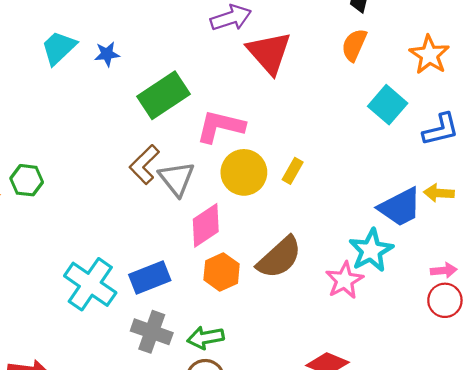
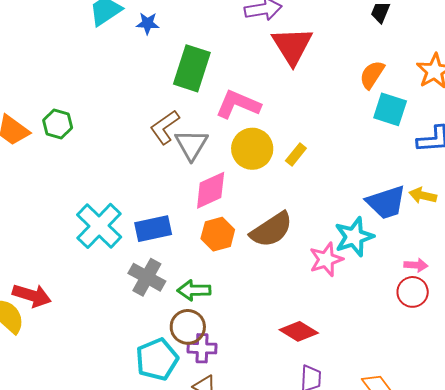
orange semicircle: (354, 45) -> (372, 75), moved
green rectangle: (163, 95) -> (192, 68), turned -48
cyan square: (388, 105) -> (390, 109), turned -32

